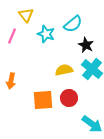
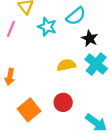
red circle: (69, 98) -> (63, 102), moved
orange square: (43, 100) -> (29, 110), moved, turned -35

